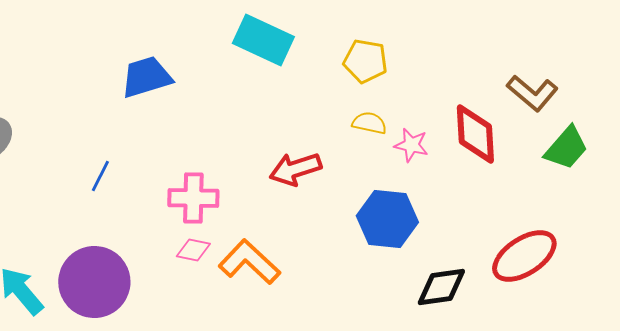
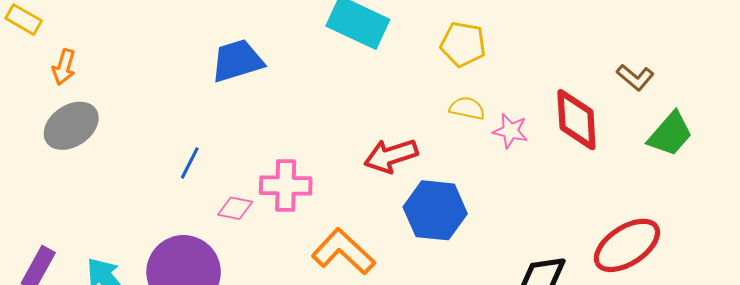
brown L-shape: (532, 93) -> (635, 77), size x0.7
blue hexagon: (387, 219) -> (435, 210), moved
pink diamond: (193, 250) -> (235, 208), moved

